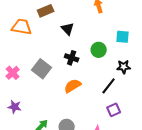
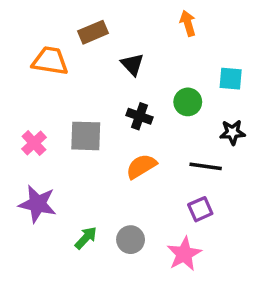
gray square: (42, 69) -> (86, 136), turned -36
black line: (109, 86) -> (206, 166), turned 60
purple star: (15, 107) -> (38, 204), size x1.5
purple square: (114, 110) -> (200, 209), moved

